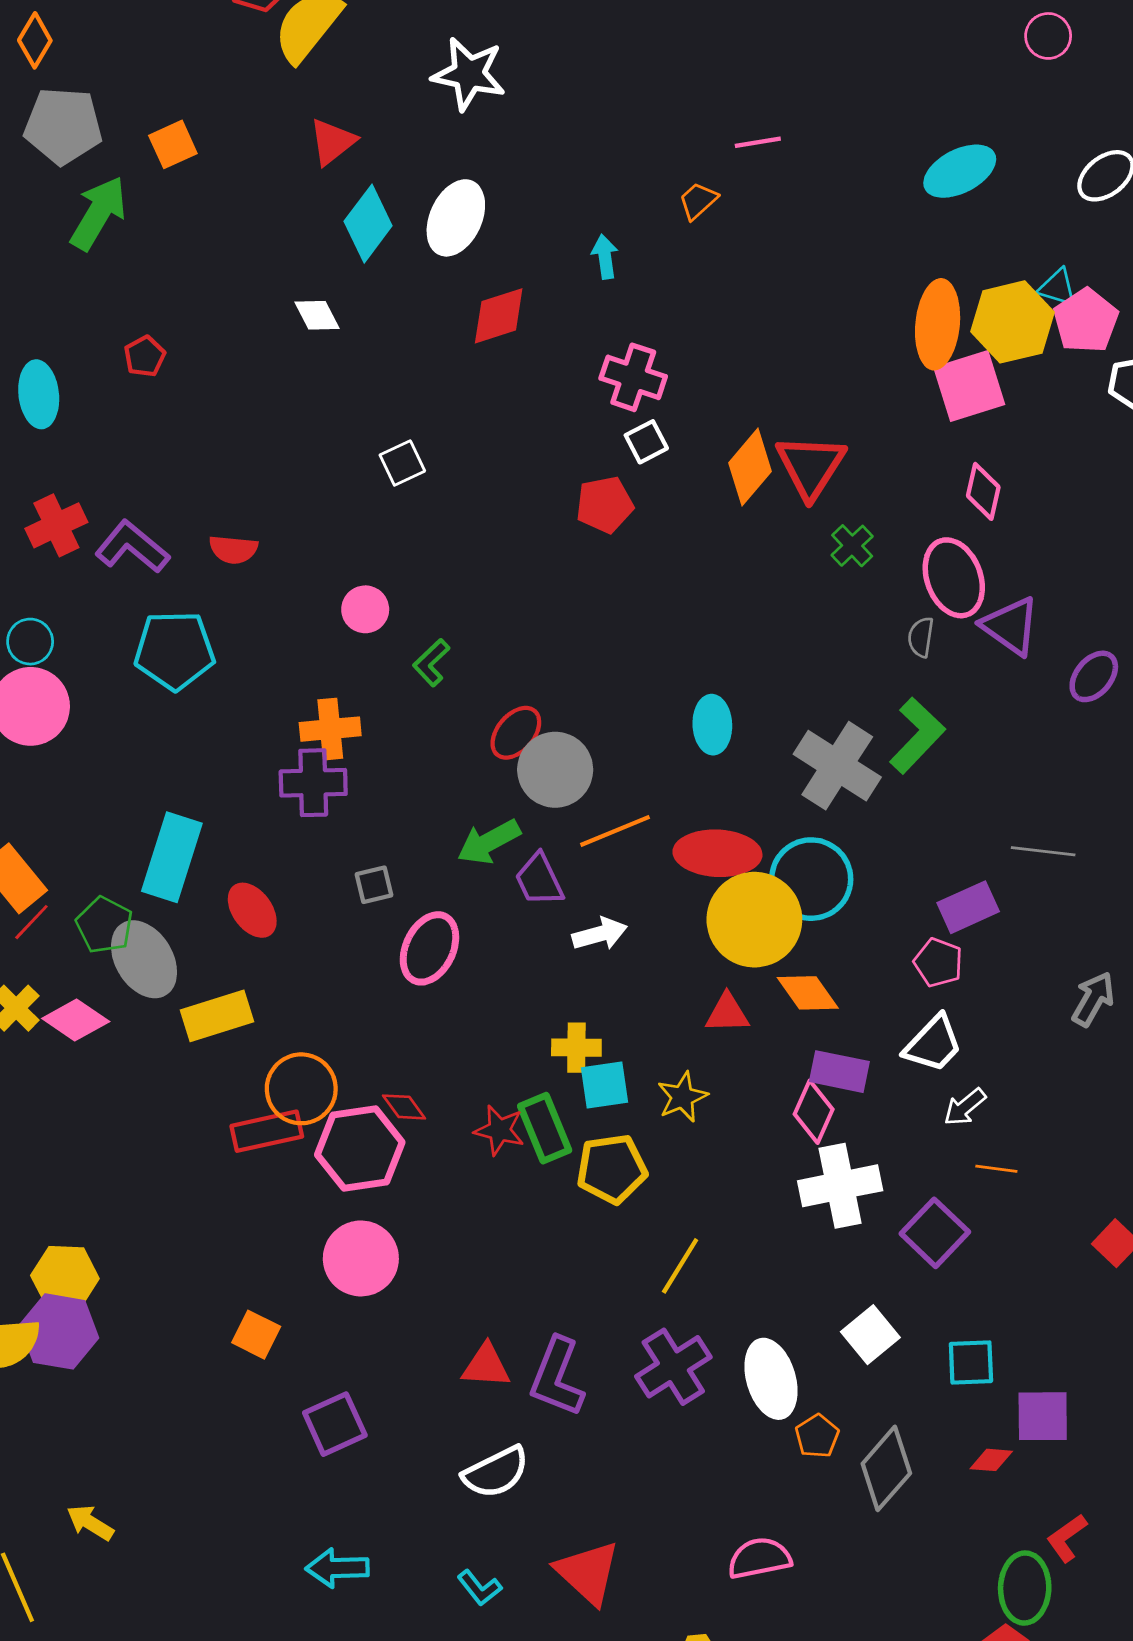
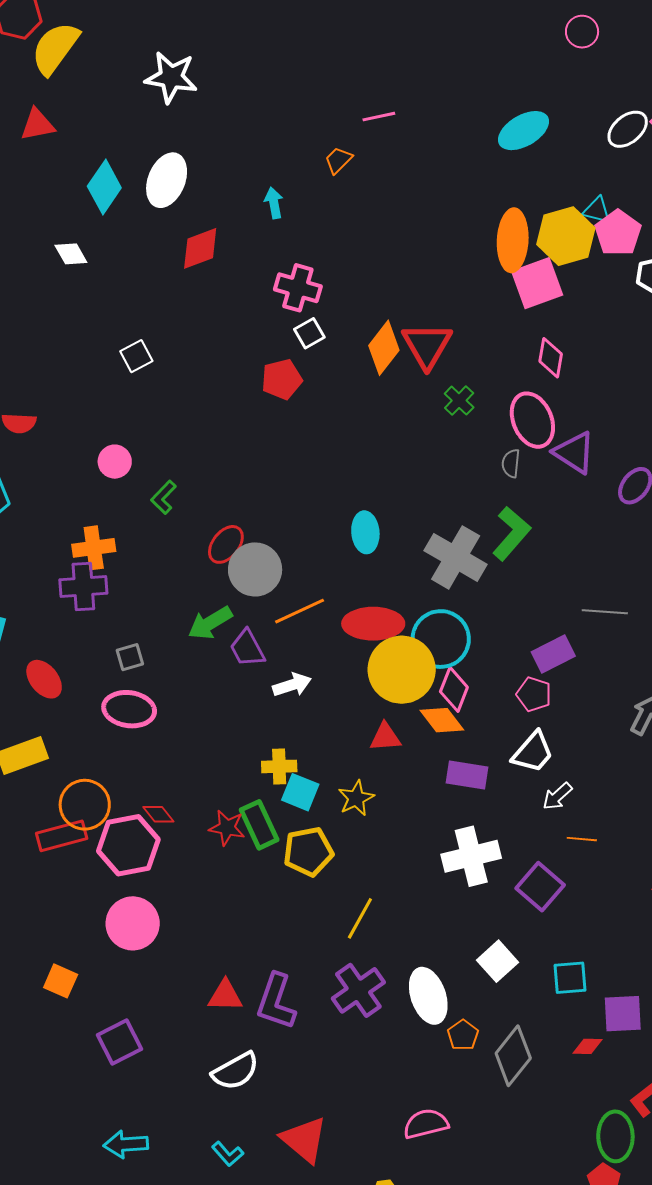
red triangle: (332, 142) -> (37, 125), moved, turned 30
pink ellipse: (429, 948) -> (129, 709), moved, turned 75
cyan square: (604, 1085) -> (300, 792), turned 33
pink diamond: (814, 1112) -> (454, 690), moved

